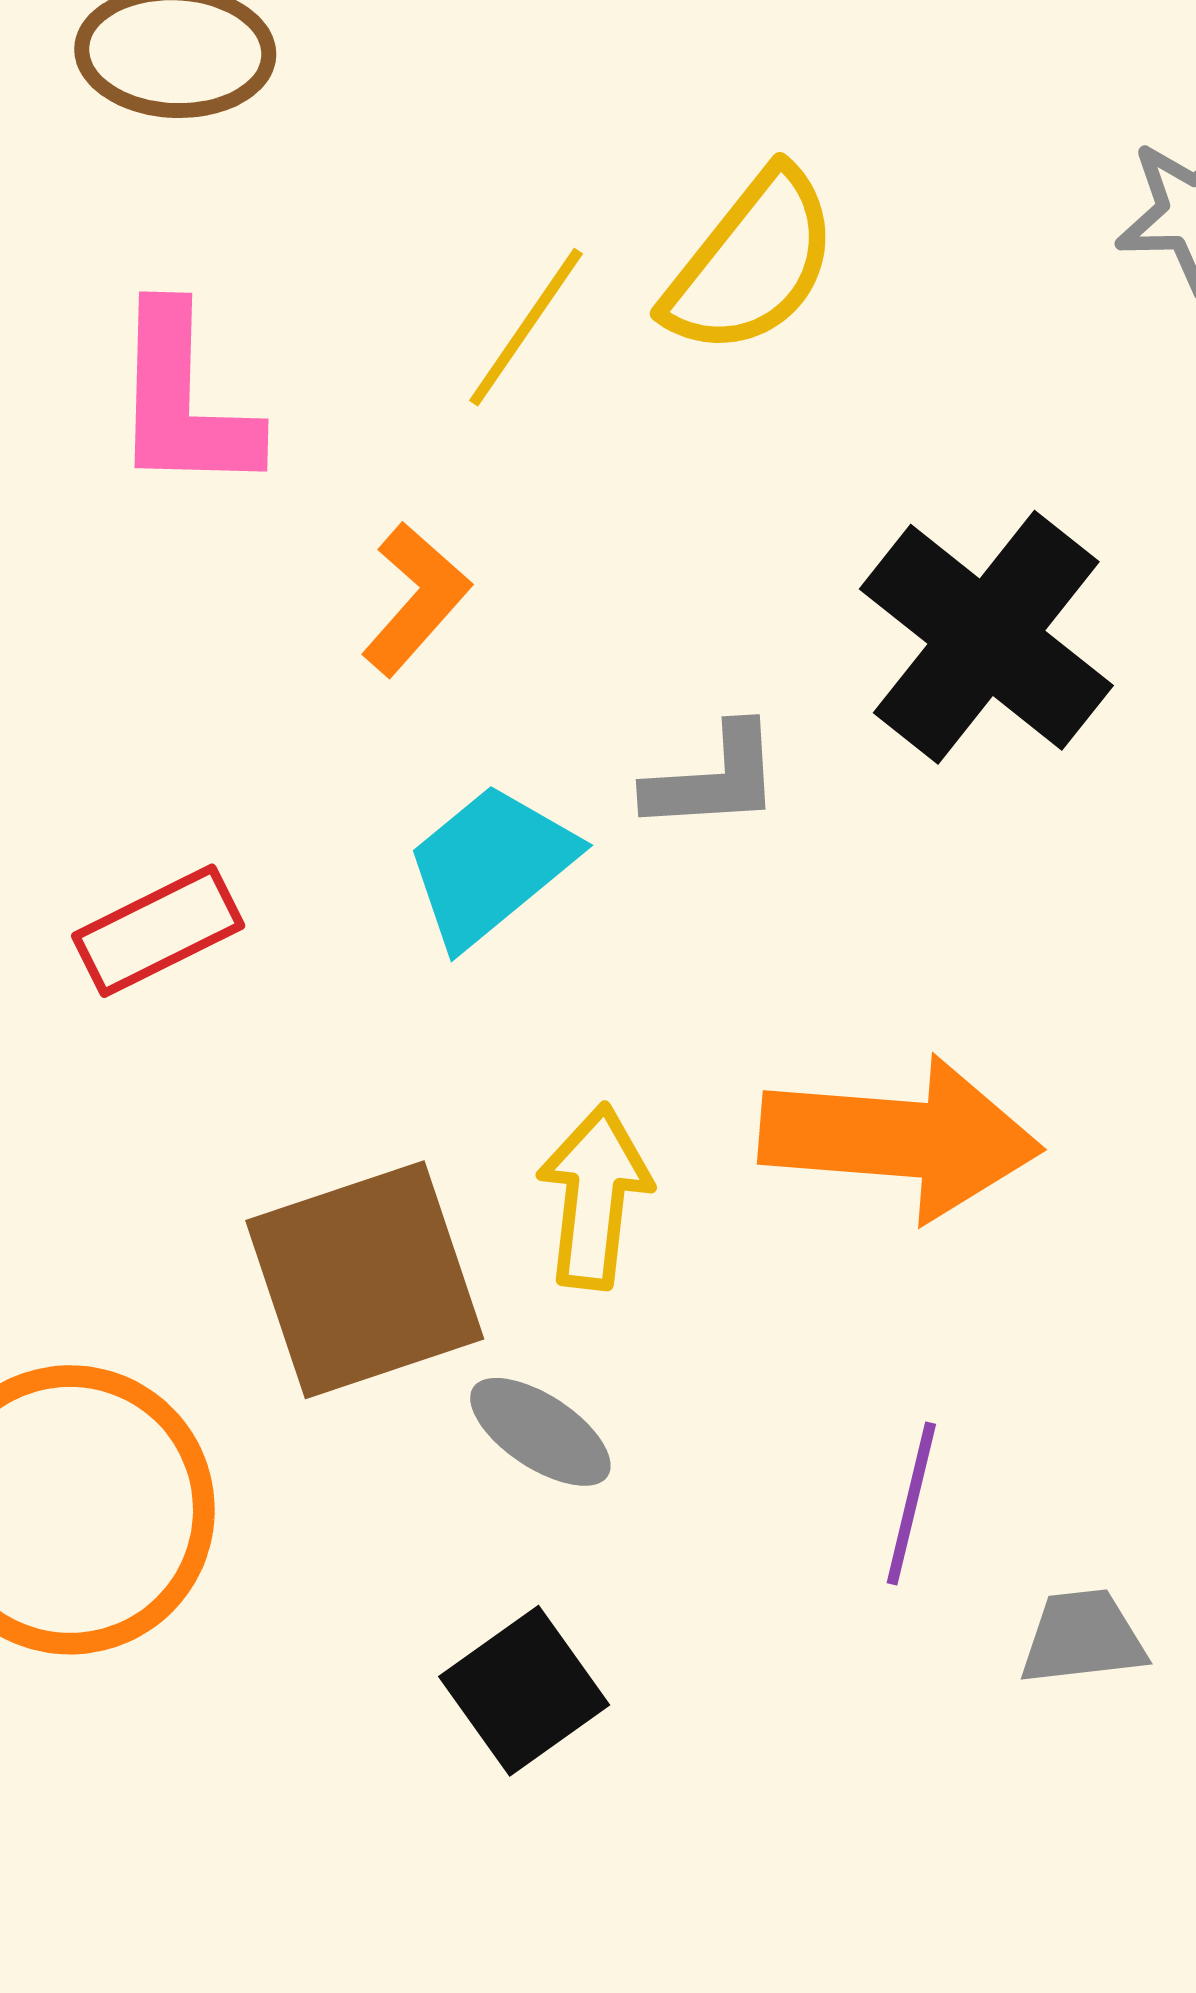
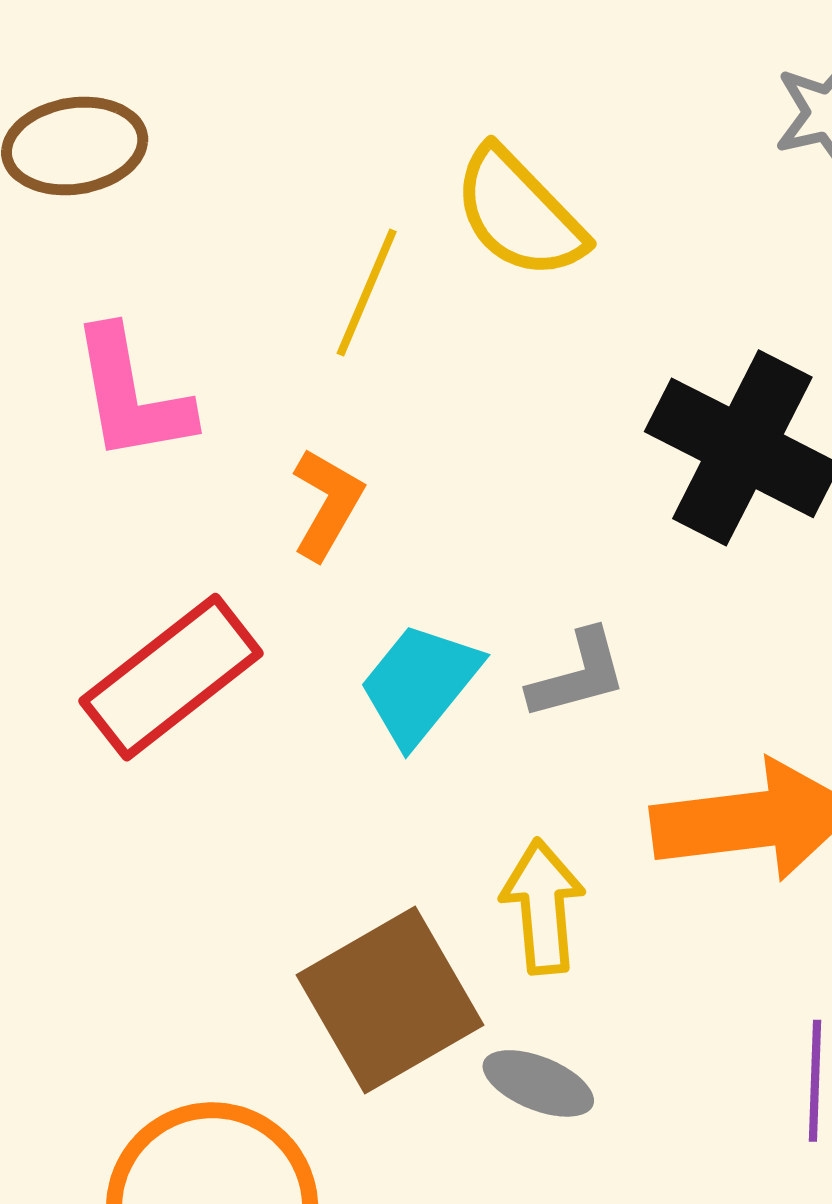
yellow semicircle: (752, 263) -> (519, 213), turned 109
gray L-shape: (714, 779) -> (578, 675), moved
red rectangle: (158, 931) -> (171, 677), moved, size x1.5

